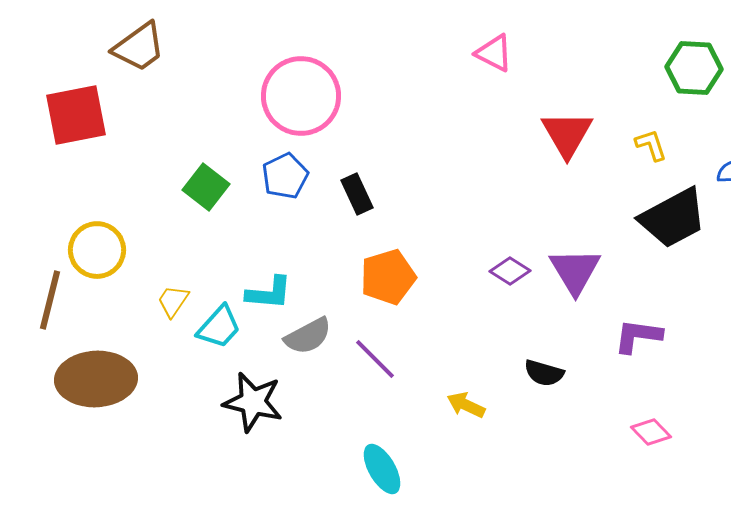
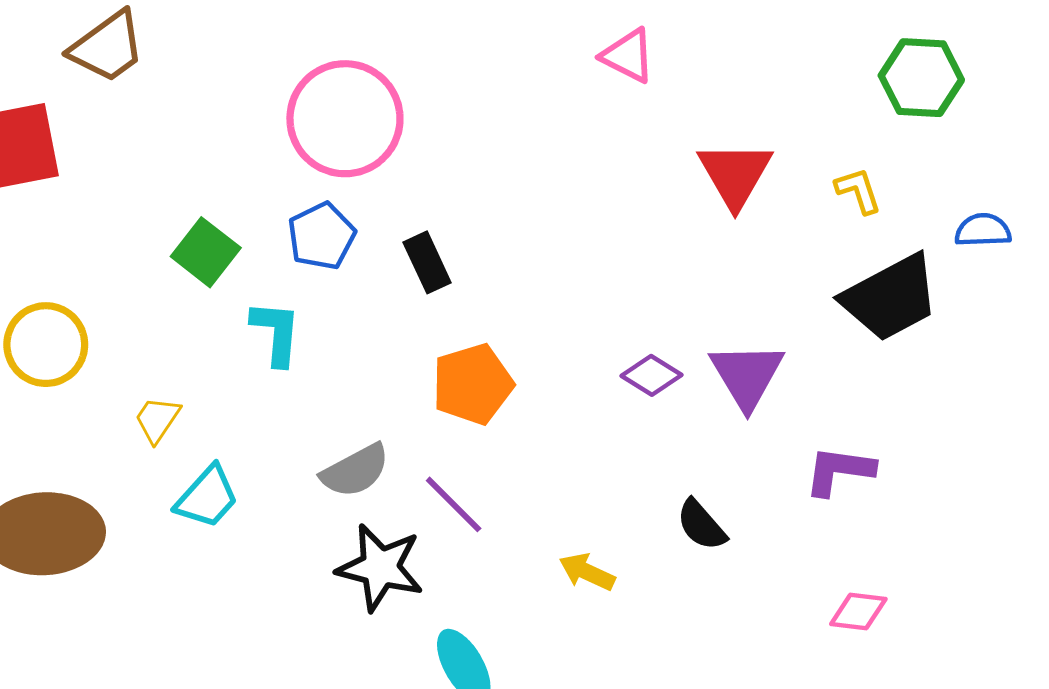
cyan L-shape: (269, 293) -> (276, 333), moved, turned -90
cyan trapezoid: (219, 327) -> (207, 497), moved
black semicircle: (544, 373) -> (701, 525), turned 33
black star: (253, 402) -> (380, 567), moved
pink diamond: (651, 432) -> (858, 611), turned -39

